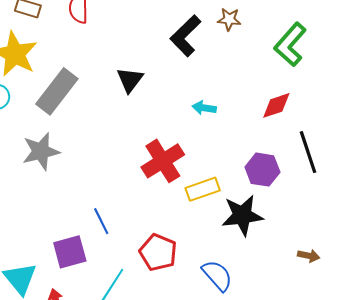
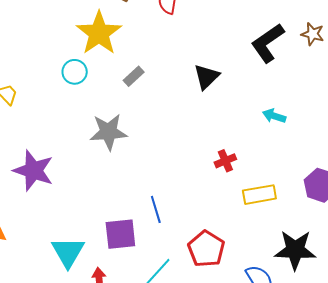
gray rectangle: (57, 91) -> (134, 76), size x0.5
red cross: (163, 161) -> (225, 161), size x0.5
black star: (242, 215) -> (295, 250), moved

